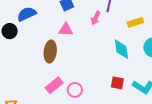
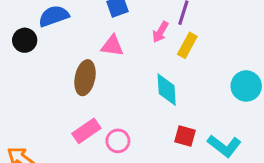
yellow rectangle: (135, 22) -> (187, 45), moved, turned -49
cyan diamond: (121, 49) -> (167, 90), moved

